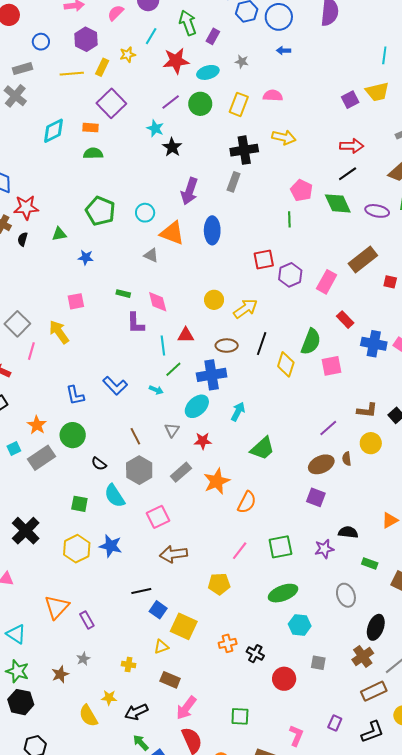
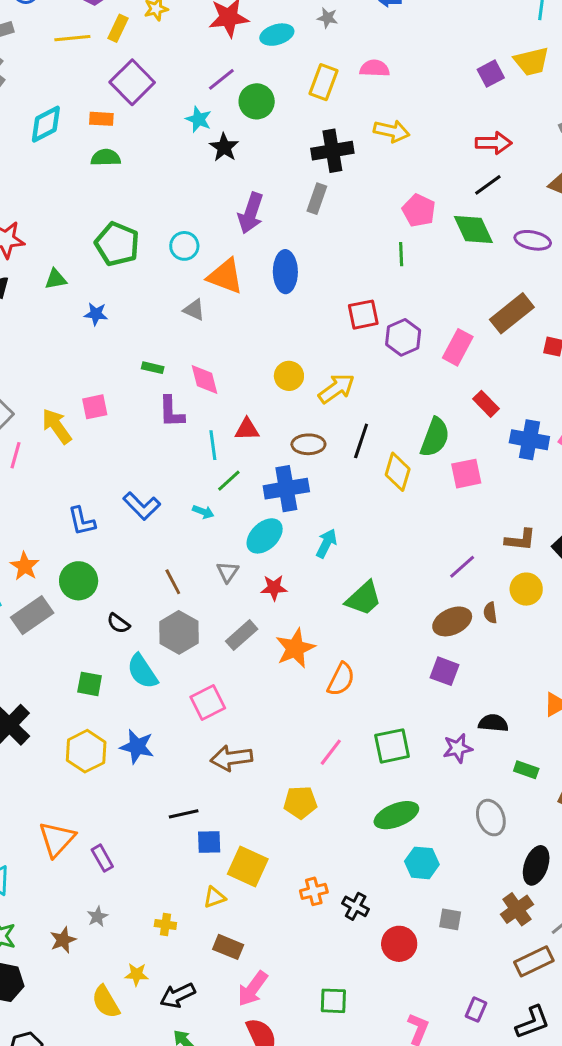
green circle: (200, 104) -> (257, 101), moved
pink square: (76, 301) -> (95, 407), moved
blue square: (158, 610) -> (209, 842), turned -36

